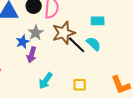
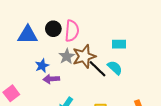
gray star: (36, 33) -> (67, 56), moved
purple arrow: (32, 55) -> (51, 79), turned 70

